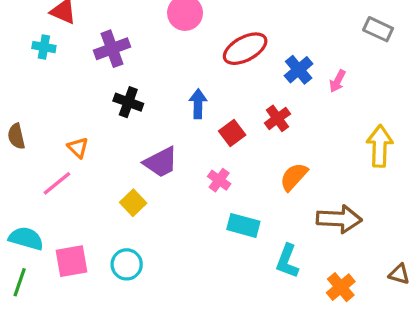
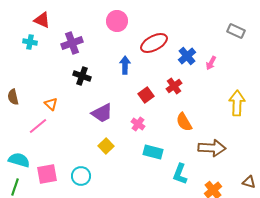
blue arrow: (198, 104) -> (125, 65), moved
orange semicircle: (294, 177) -> (184, 122), turned -72
yellow square: (133, 203) -> (106, 146), moved

